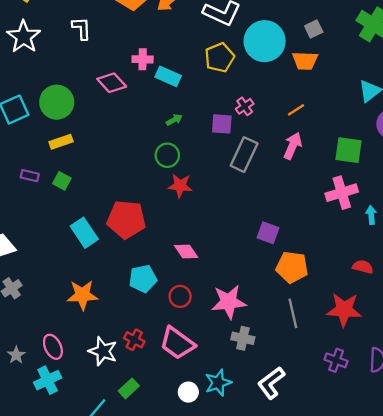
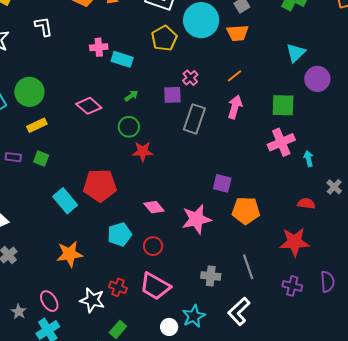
pink diamond: (112, 83) -> (89, 106), moved
pink star: (229, 302) -> (196, 219), moved
gray line: (293, 313) -> (248, 267), moved

